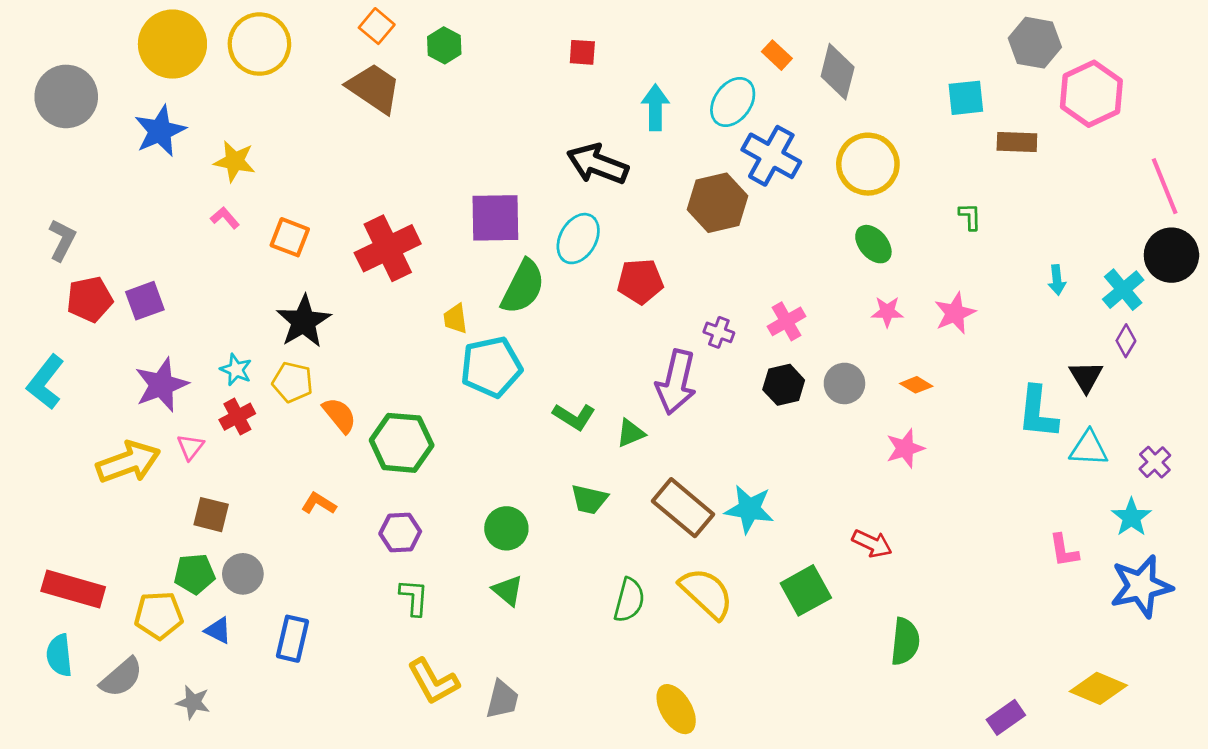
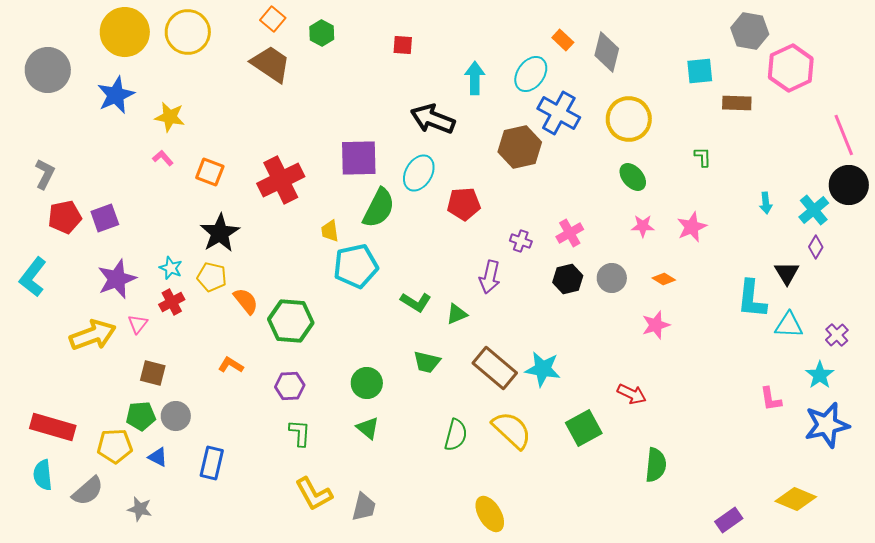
red square: (582, 52) -> (403, 45), moved
purple arrow: (676, 382) -> (490, 277), size x0.7

